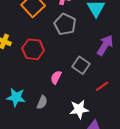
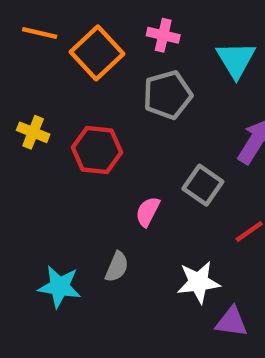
gray pentagon: (65, 24) -> (168, 95), turned 30
cyan star: (16, 97) -> (60, 287), moved

